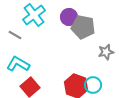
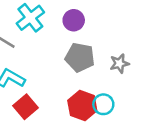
gray pentagon: (83, 27) -> (80, 57), moved

